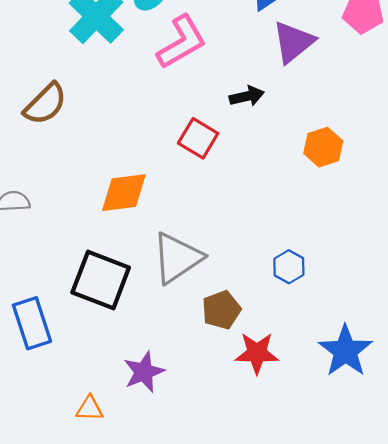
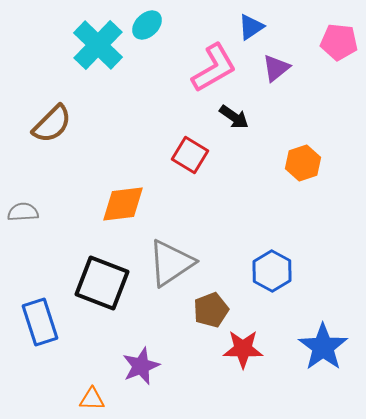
pink L-shape: (182, 42) -> (214, 68), moved
purple triangle: (293, 42) -> (276, 68), size x0.7
black arrow: (247, 96) -> (234, 117), turned 48
blue hexagon: (289, 267) -> (272, 271), size x1.4

